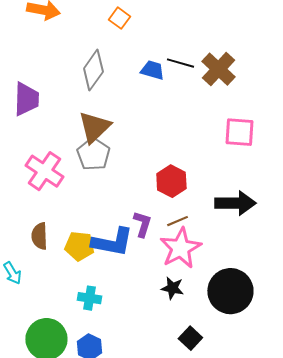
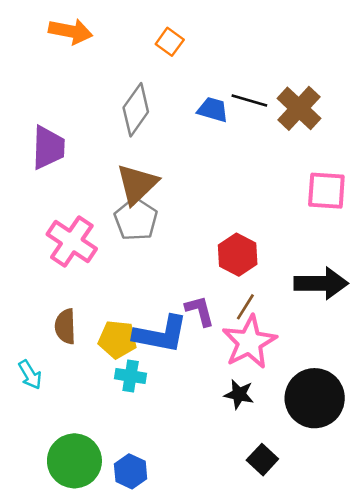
brown line: (177, 221) -> (245, 307), turned -35
purple L-shape: (142, 224) -> (200, 311), turned -32
cyan cross: (89, 298) -> (131, 376), moved

